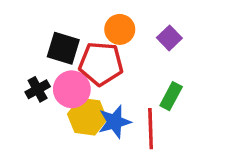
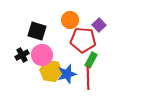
red pentagon: (101, 64) -> (83, 40), moved
green rectangle: (171, 96) -> (91, 60), moved

